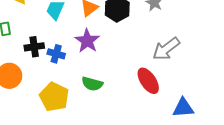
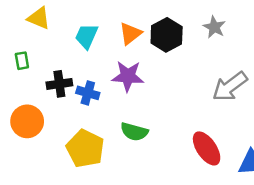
purple star: (87, 41) -> (128, 76), turned -30
red ellipse: (148, 81) -> (207, 148), moved

